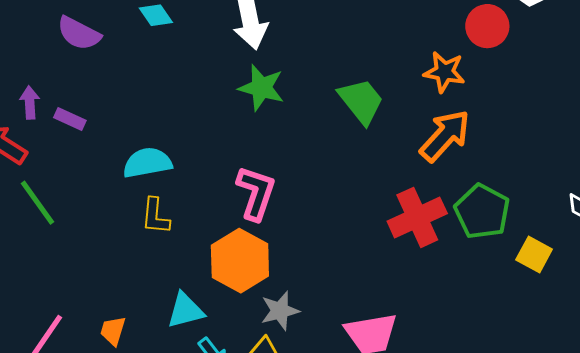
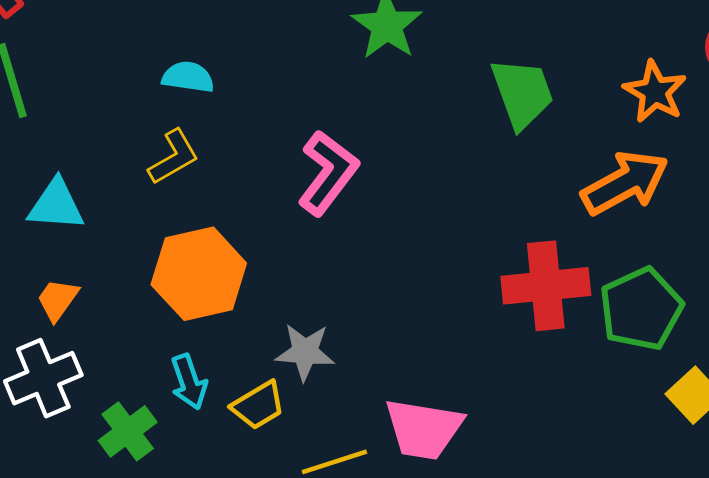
cyan semicircle: (147, 163) -> (188, 77), size x0.7
yellow L-shape: (155, 216) -> (174, 157), turned -144
orange hexagon: (240, 261) -> (199, 274), moved
cyan triangle: (185, 310) -> (56, 205), moved

